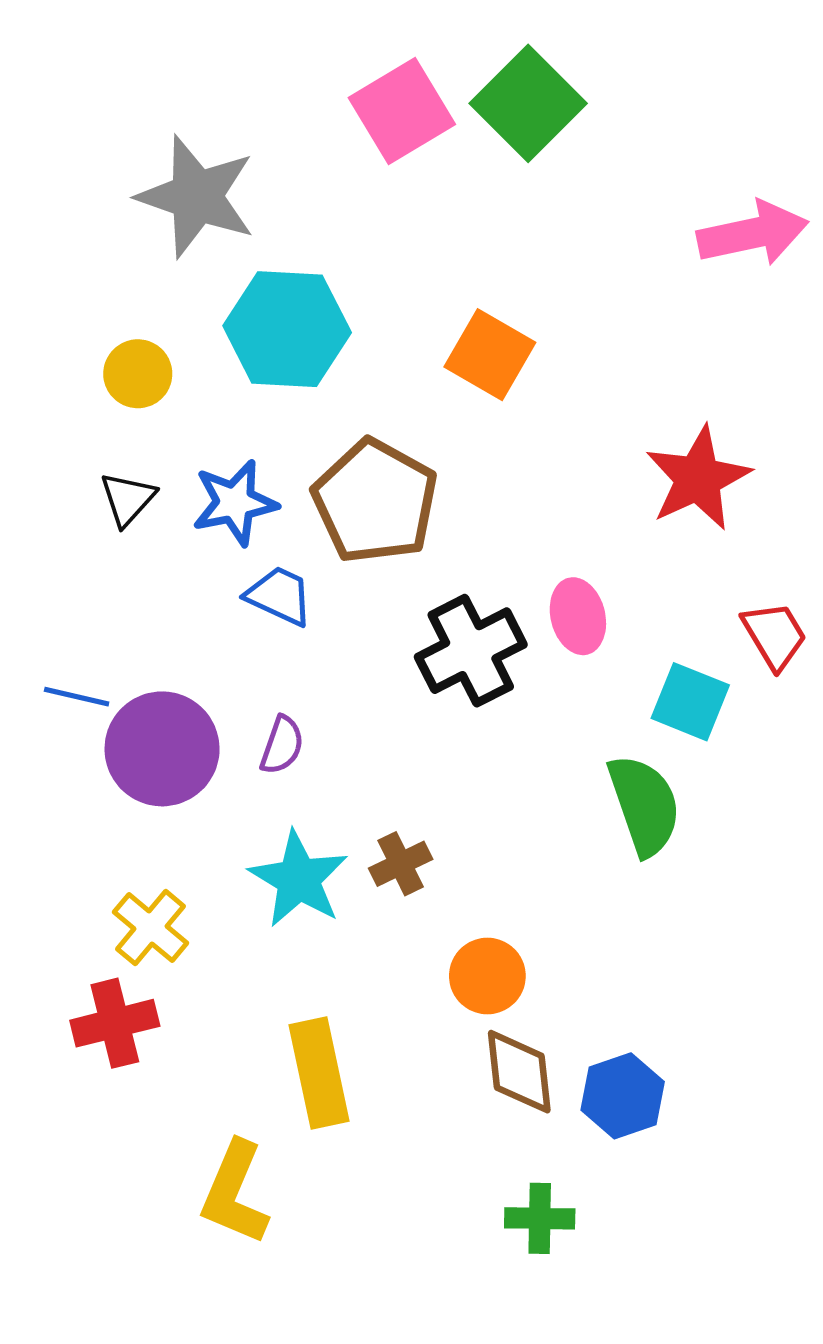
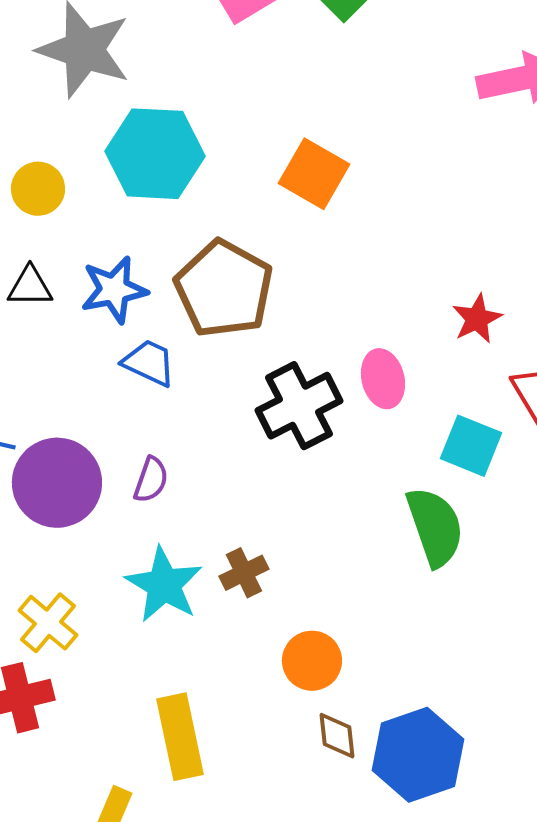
red star: (698, 478) -> (477, 319), moved, size x0.6
black triangle: (128, 499) -> (30, 287), turned 48
brown diamond: (519, 1072) -> (337, 736), size x0.7
blue hexagon: (623, 1096) -> (418, 755), size x1.4

